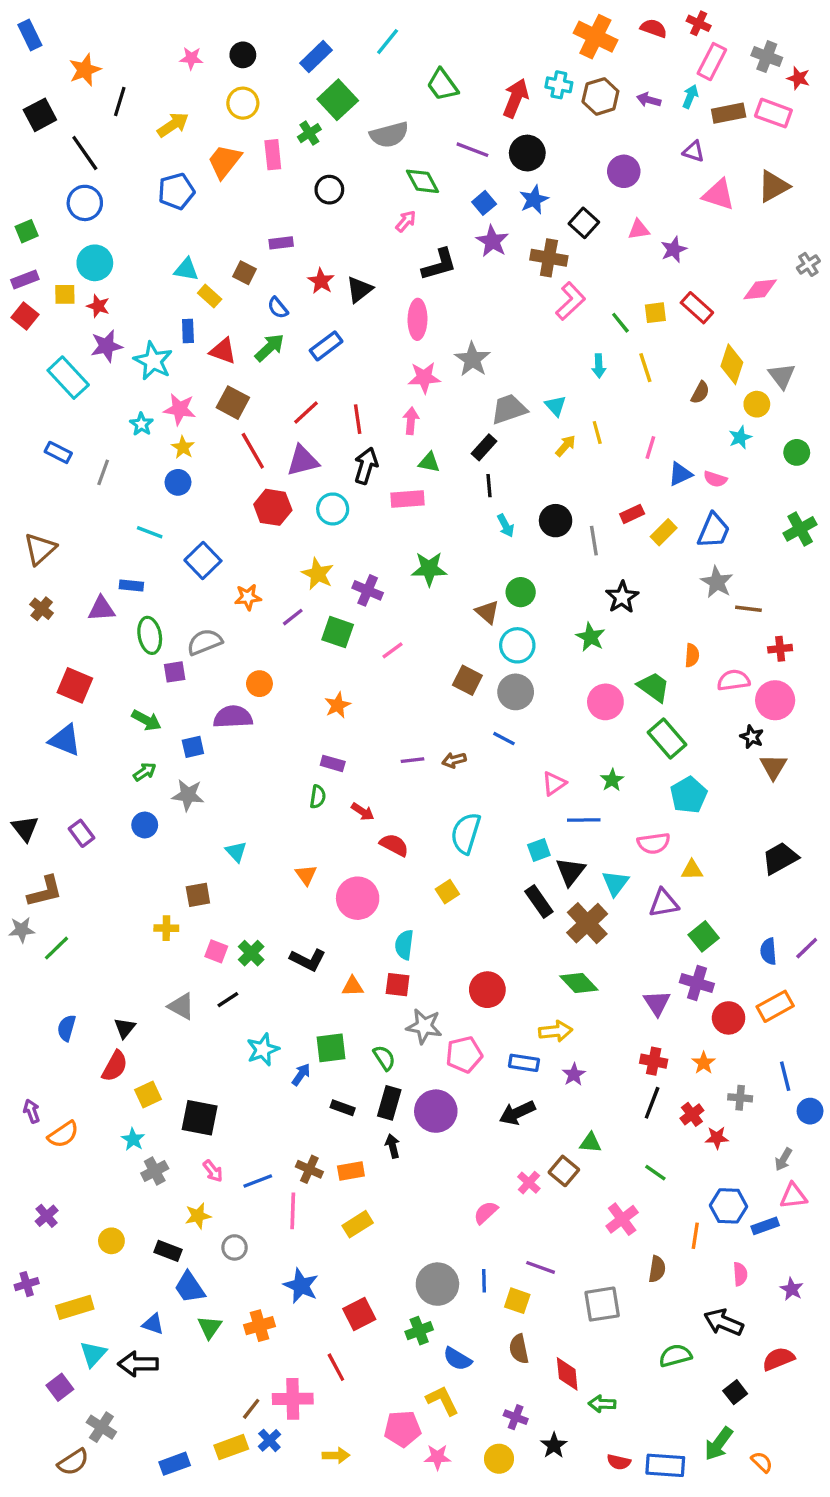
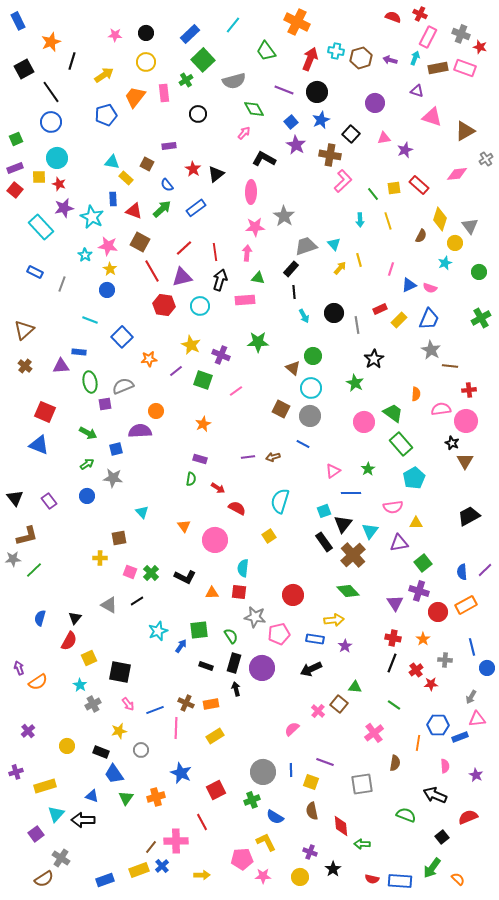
orange cross: (595, 37) -> (297, 22), moved
brown triangle: (773, 186) -> (465, 131), moved
black L-shape: (439, 264) -> (264, 159), turned -135
green semicircle: (675, 1356) -> (406, 815), turned 36

